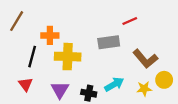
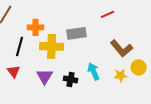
gray rectangle: (109, 42) -> (77, 33), moved
cyan arrow: (114, 84) -> (94, 71), turned -84

